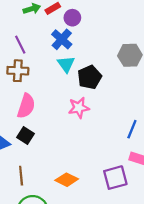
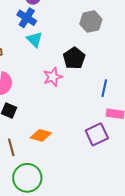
black pentagon: (90, 77) -> (74, 58), moved
orange diamond: (67, 180) -> (41, 135), moved

